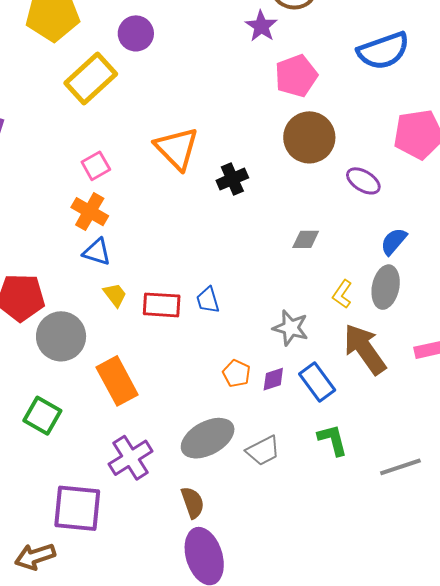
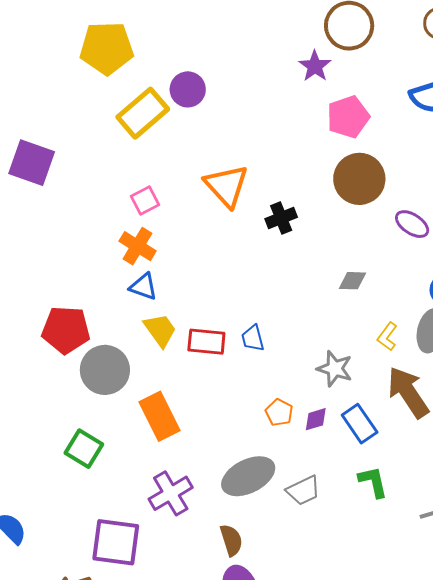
purple circle: (136, 33) -> (188, 89), moved
yellow trapezoid: (115, 295) -> (160, 330), size x1.4

